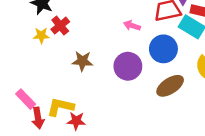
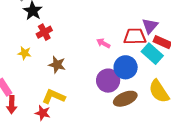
yellow star: (41, 35) -> (24, 53), moved
purple circle: (128, 66) -> (108, 81), moved
yellow L-shape: (60, 107) -> (54, 97), moved

